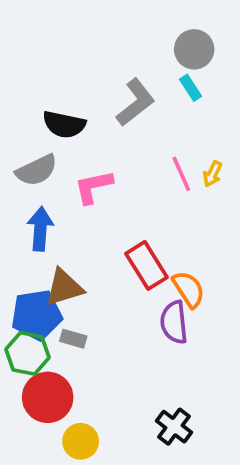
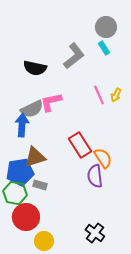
gray semicircle: (37, 170) -> (32, 109), moved

